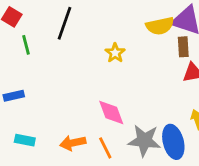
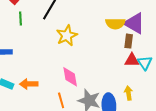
yellow star: (115, 53) -> (67, 36), moved, size x1.5
orange arrow: (73, 143) -> (29, 84), moved

